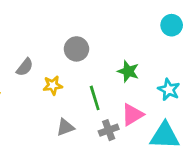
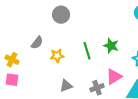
gray circle: (76, 49) -> (61, 15), moved
green line: (95, 98) -> (87, 51), moved

